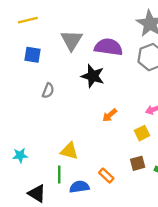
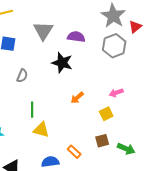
purple semicircle: (108, 47) -> (76, 37), size x0.7
green line: (59, 174) -> (32, 110), moved

